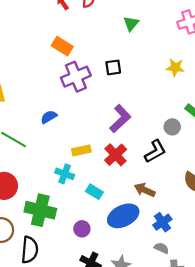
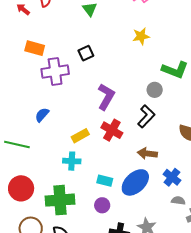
purple cross: (76, 77) -> (55, 72), turned 32
cyan rectangle: (94, 192) -> (105, 181), moved

